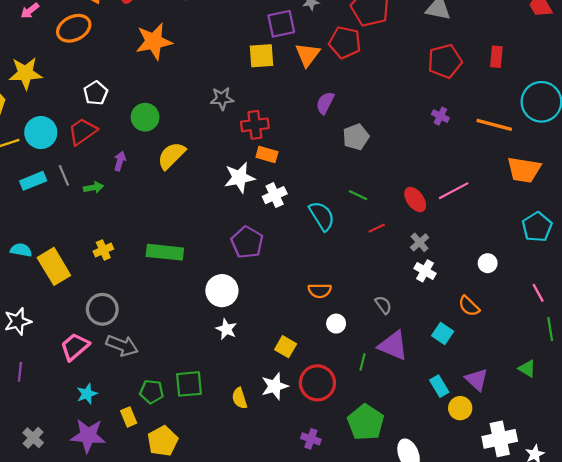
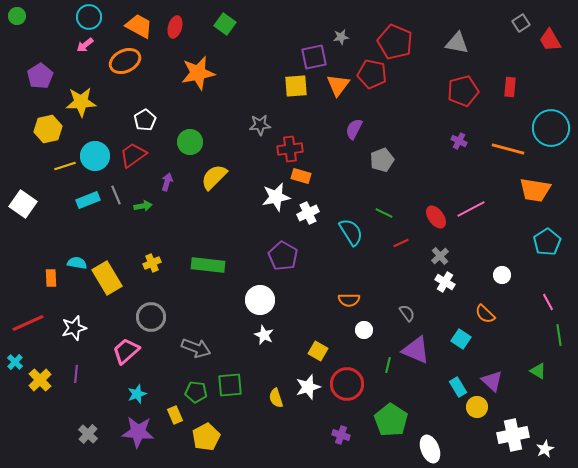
gray arrow: (122, 346) -> (196, 348), moved

